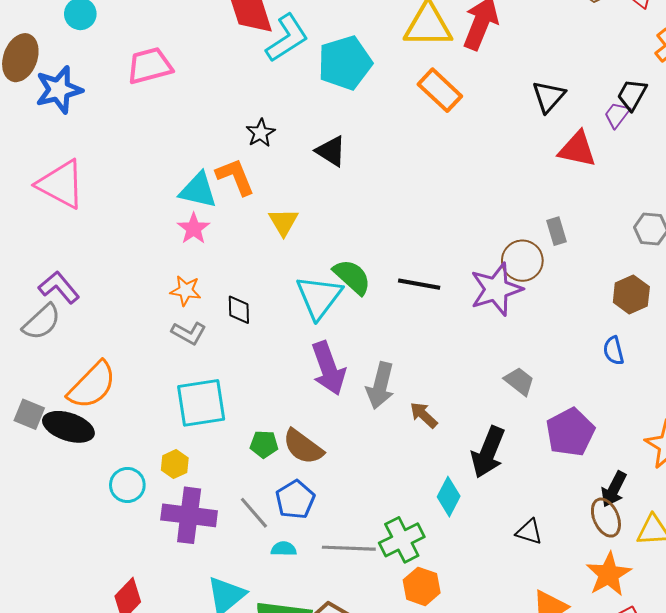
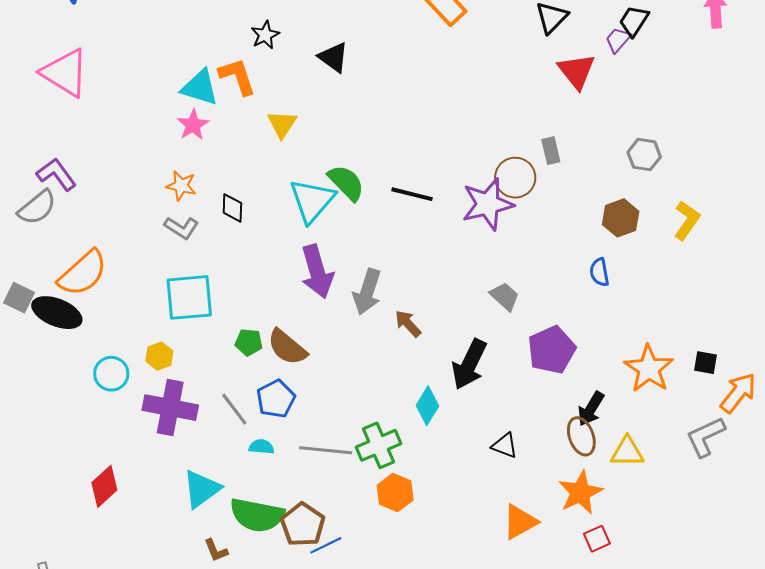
red triangle: (577, 149) -> (577, 71), turned 36

